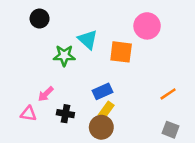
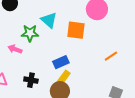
pink arrow: (46, 94) -> (15, 49), moved, turned 64
orange line: (168, 94) -> (111, 56), moved

